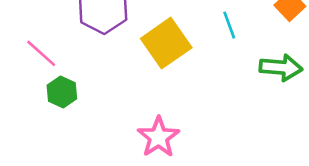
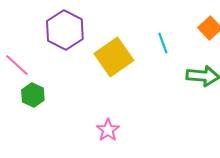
pink star: (158, 137) -> (108, 130), size x0.7

